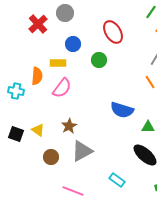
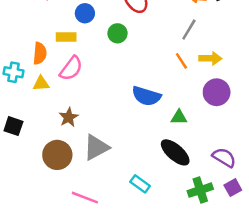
brown star: (69, 126) -> (69, 117), moved
yellow triangle: (38, 130) -> (41, 83), moved, turned -40
brown circle: (51, 157) -> (57, 155), size x1.5

